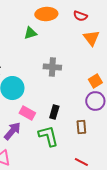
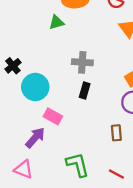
black rectangle: (54, 112) -> (85, 91), moved
green L-shape: (48, 136) -> (78, 165), moved

